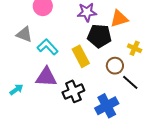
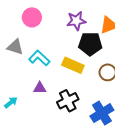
yellow rectangle: (81, 56) -> (73, 65), turned -35
purple triangle: (46, 77) -> (40, 88), size x0.6

